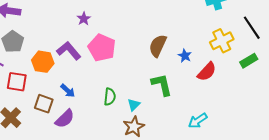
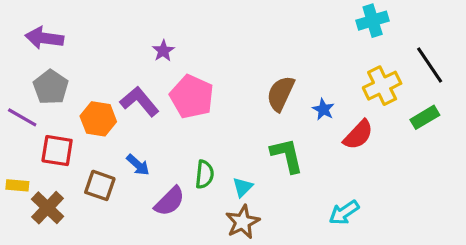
purple semicircle: (65, 119) -> (170, 201), moved

